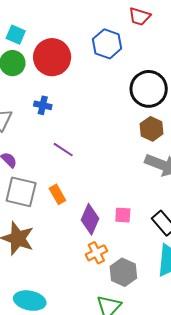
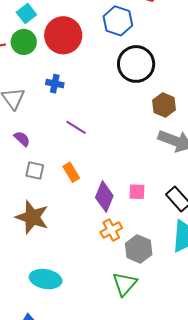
cyan square: (16, 35) -> (26, 13), turned 30
black circle: (149, 89) -> (136, 64), moved
gray square: (21, 192) -> (35, 171), size x0.6

